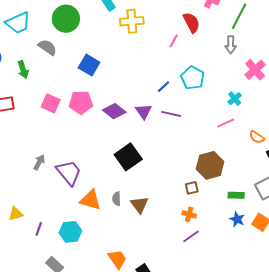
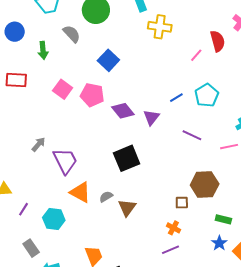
purple line: (171, 114) -> (192, 135), moved
gray semicircle: (117, 199) -> (106, 197), turned 48

